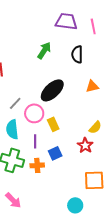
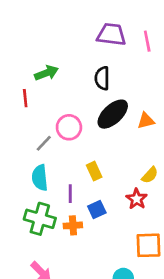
green arrow: (44, 50) -> (46, 73), moved, turned 36
black semicircle: (77, 54) -> (102, 78), moved
black ellipse: (52, 90) -> (113, 114), moved
pink circle: (34, 113) -> (69, 127), moved

